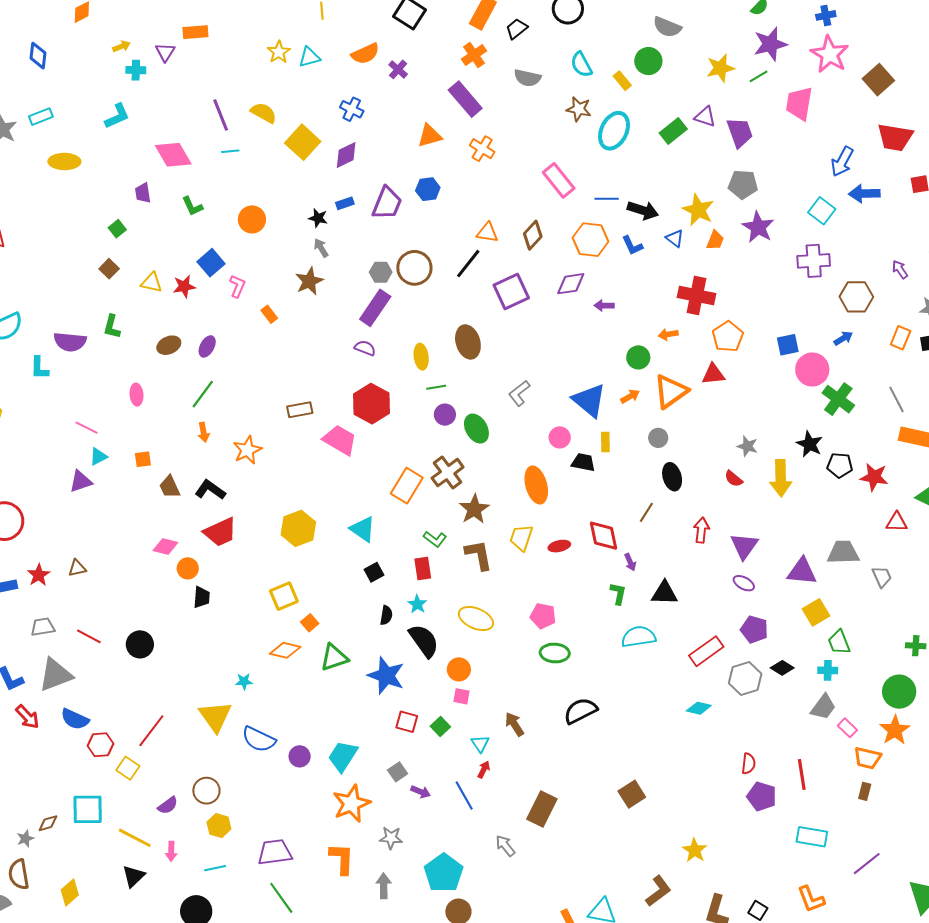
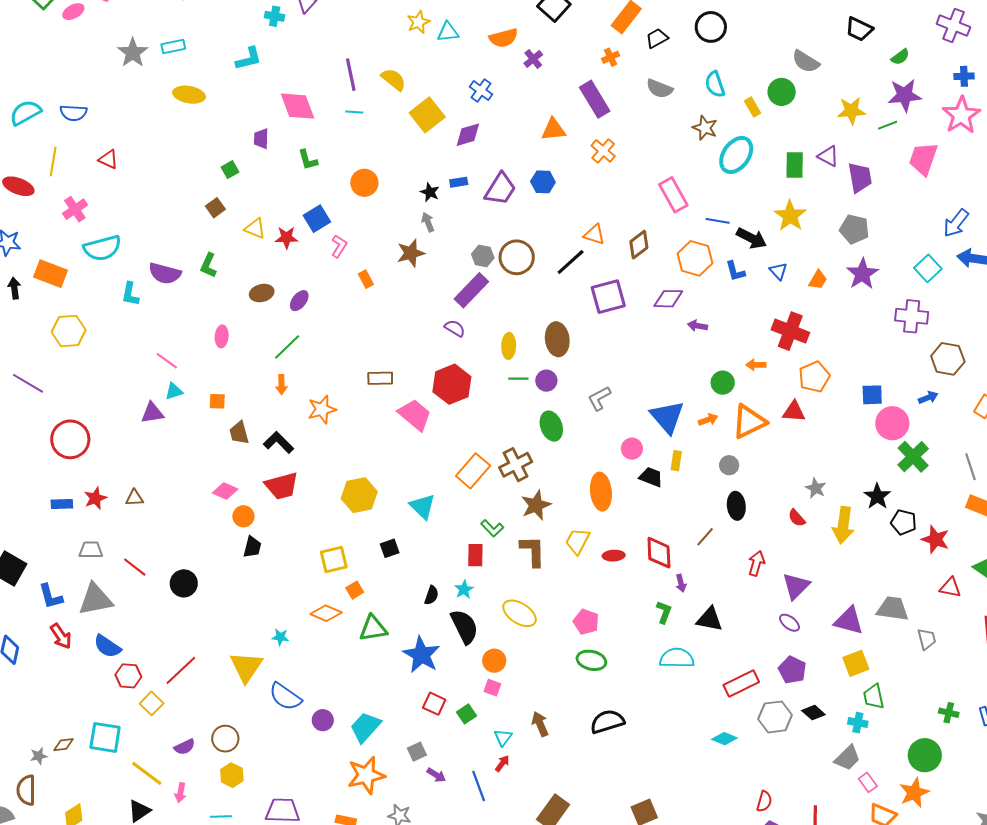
orange cross: (474, 55) -> (611, 57), size x0.7
green rectangle: (673, 131) -> (795, 165), turned -60
yellow star: (698, 210) -> (790, 216), moved
purple circle: (445, 415) -> (546, 381), moved
black square: (374, 572) -> (390, 548), moved

